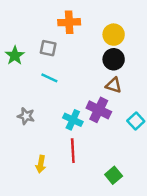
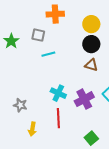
cyan line: (49, 78) -> (48, 54), moved, turned -40
purple cross: (99, 110) -> (84, 99), moved, turned 36
gray star: (26, 116) -> (20, 105), moved

